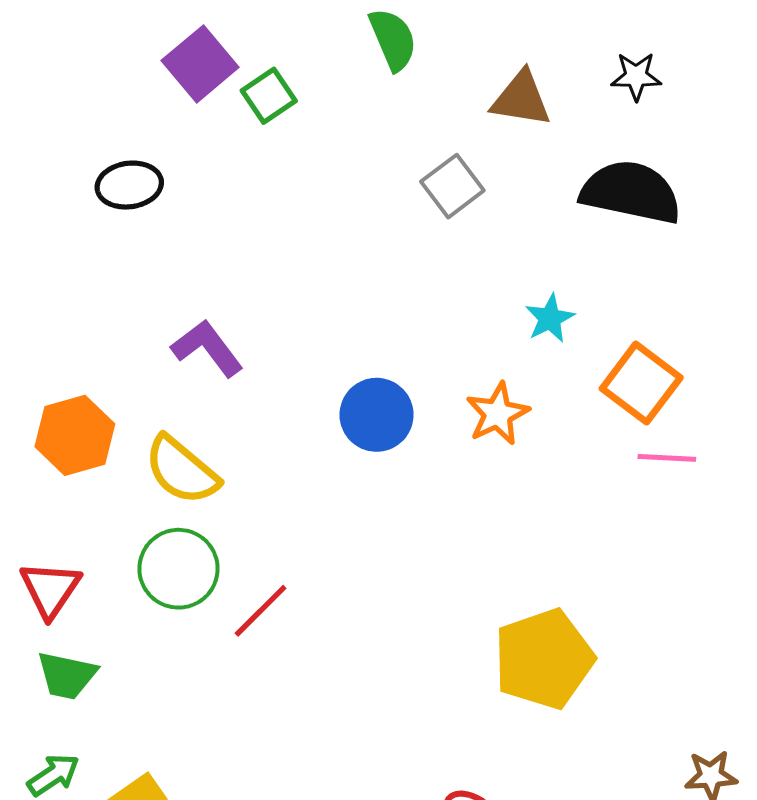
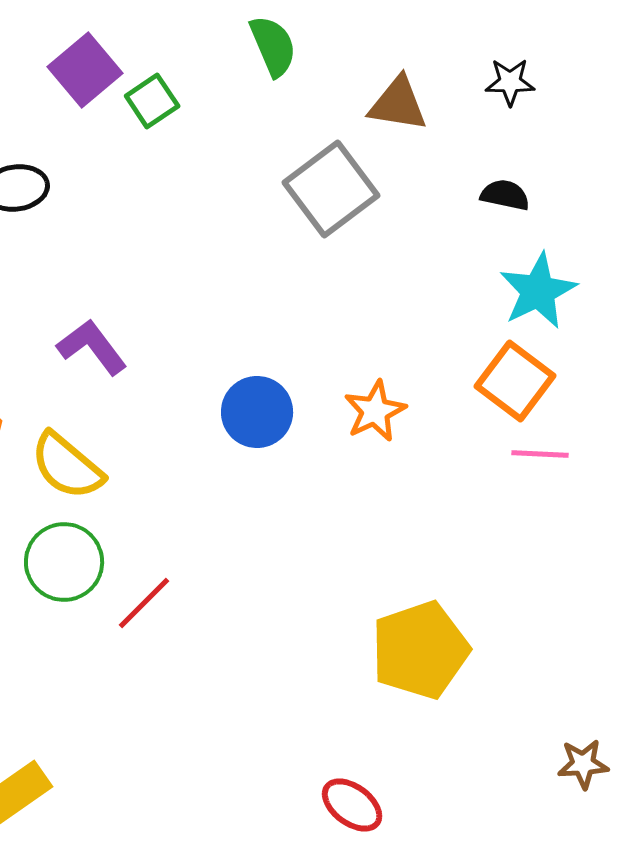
gray square: (452, 186) -> (331, 189), size x1.5
black semicircle: (631, 192) -> (505, 195), size x0.5
cyan star: (550, 318) -> (538, 291), moved, size x1.6

